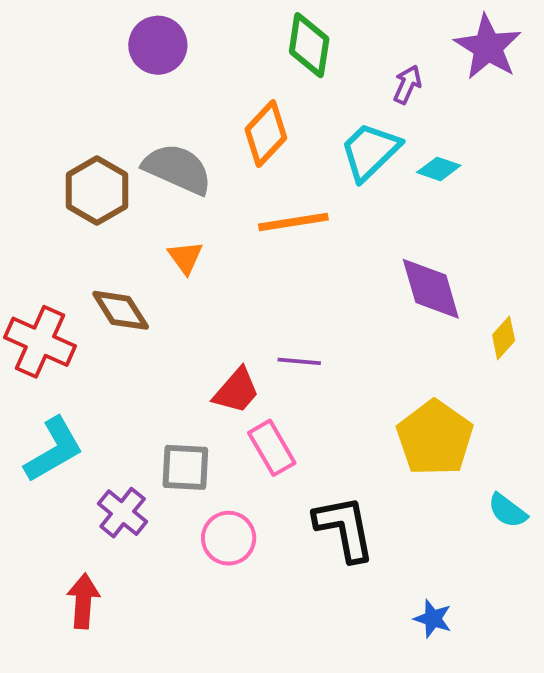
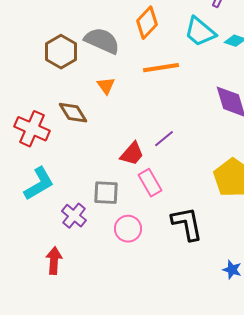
cyan trapezoid: (370, 151) -> (200, 32), turned -96
purple line: (299, 361) -> (164, 139), turned -45

